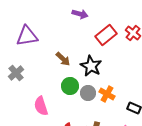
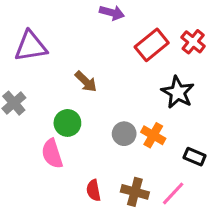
black star: (91, 66) -> (178, 92), moved
green circle: (70, 86) -> (67, 123), moved

